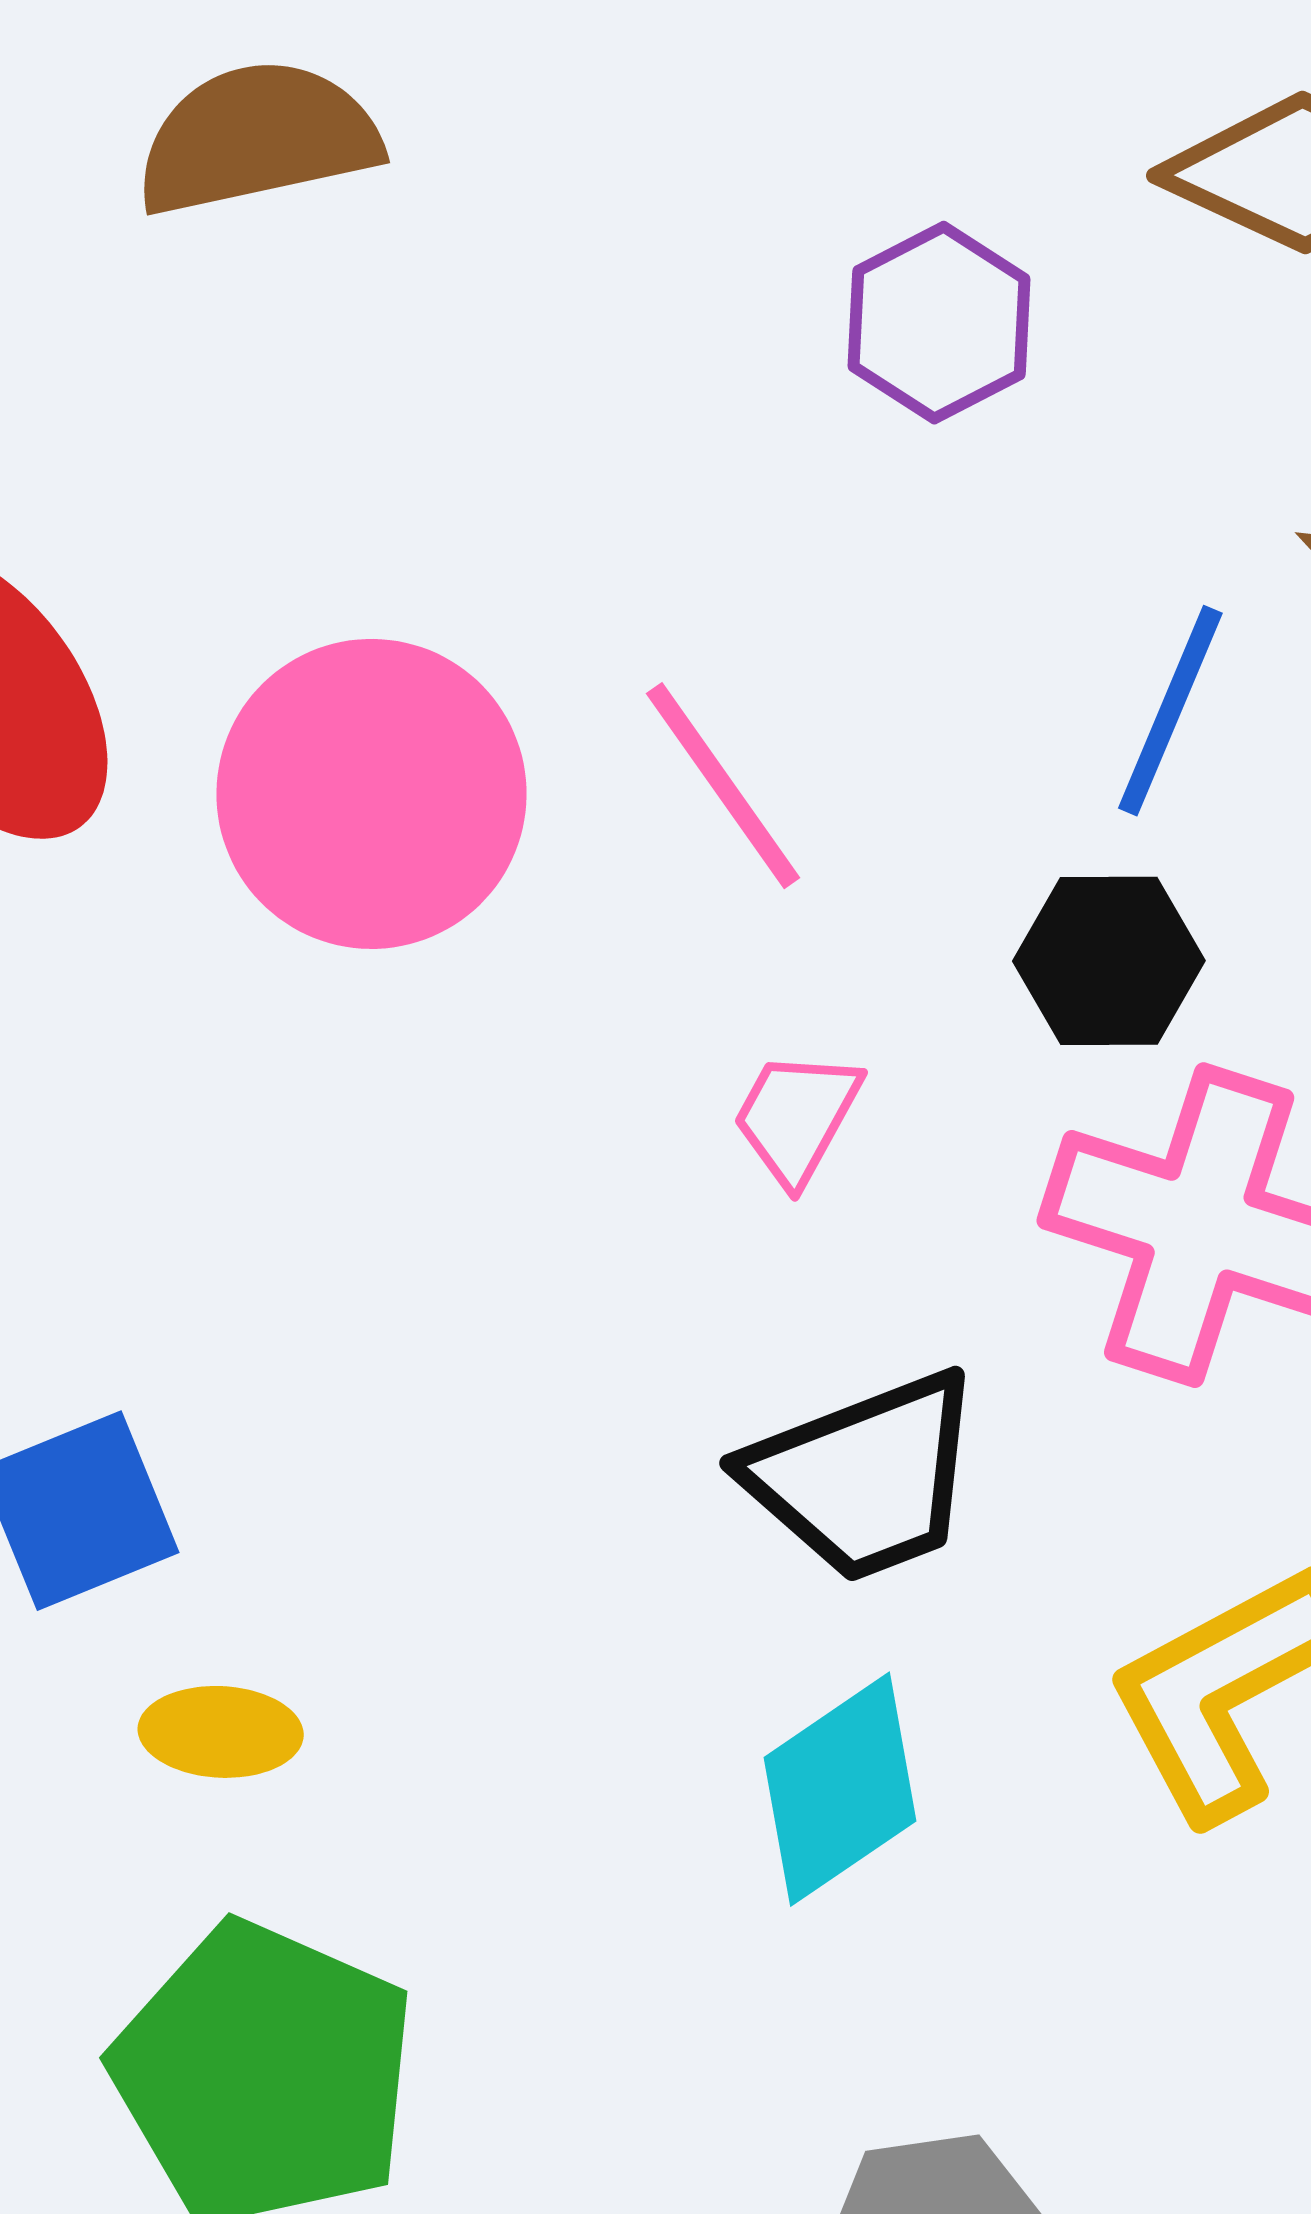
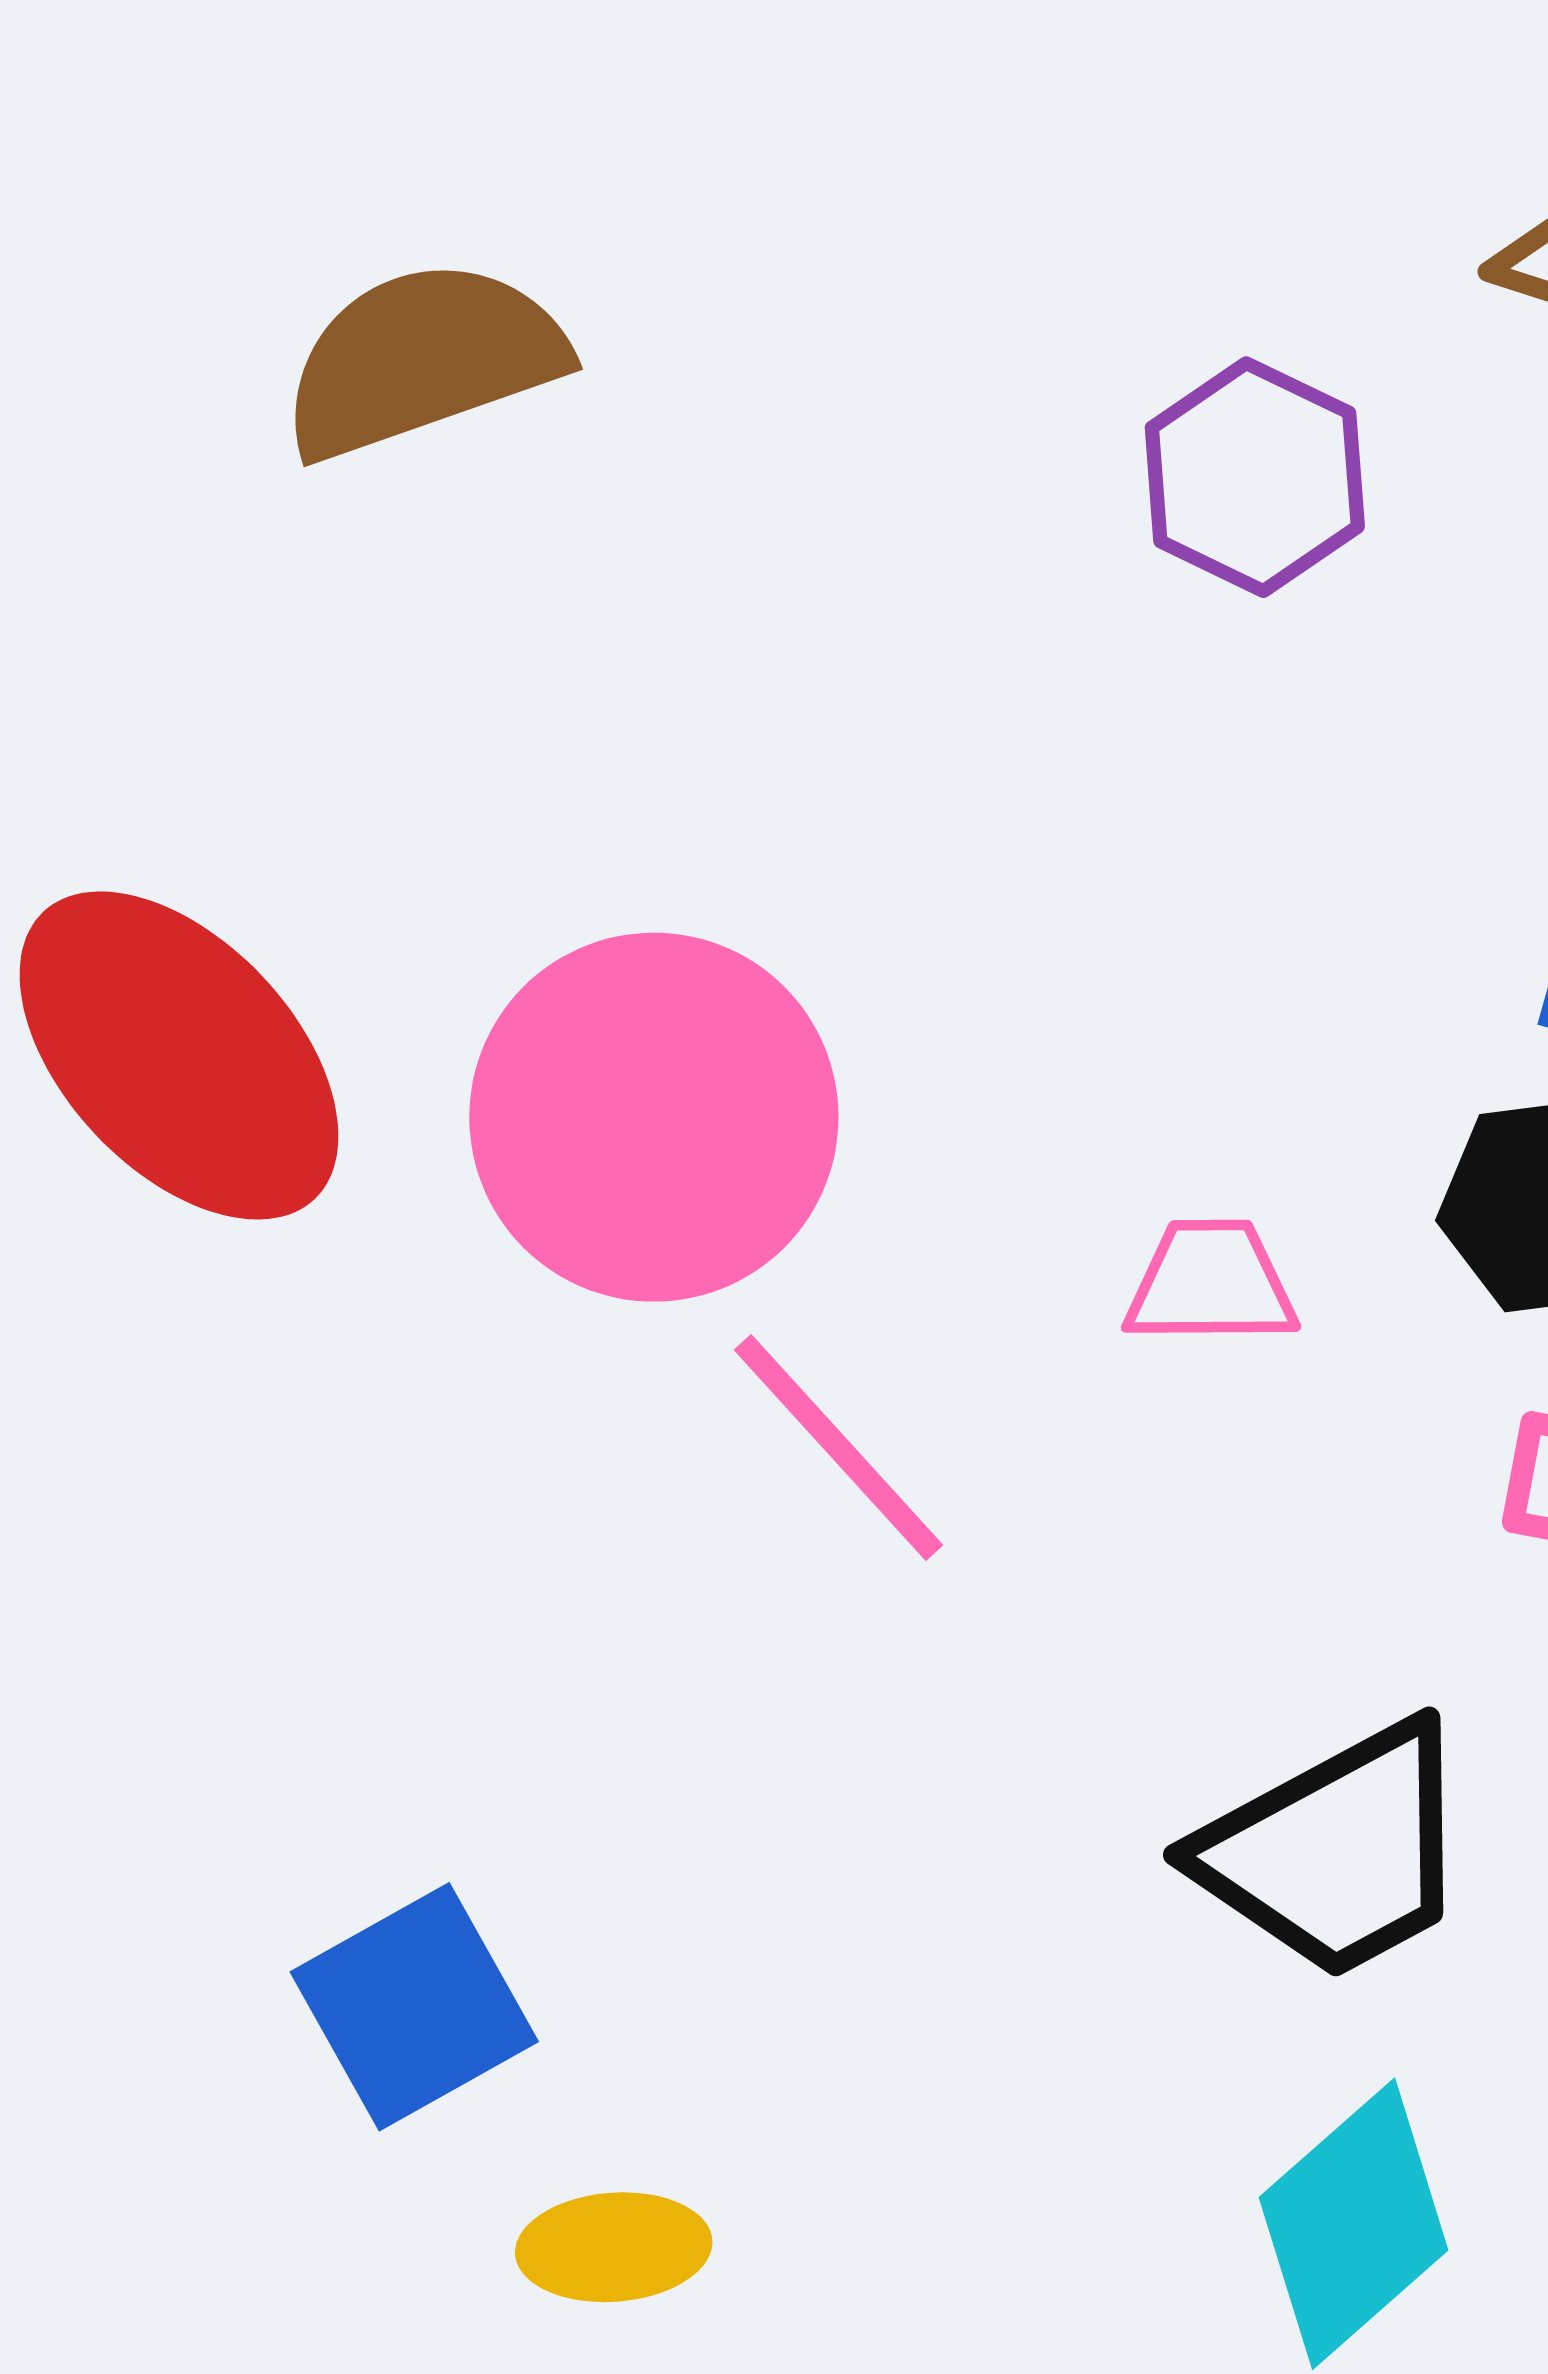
pink line: (723, 786) -> (838, 1448), moved
pink trapezoid: (797, 1117) -> (1211, 1283), moved, turned 68

